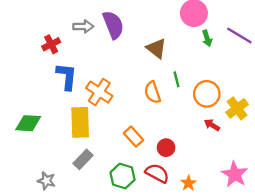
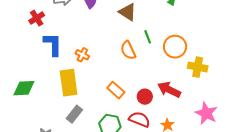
orange cross: (99, 92) -> (82, 55), size x0.6
yellow cross: (237, 108) -> (198, 67), moved, turned -36
red arrow: (212, 125) -> (169, 90), moved, size x1.6

